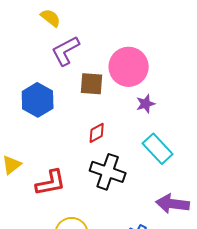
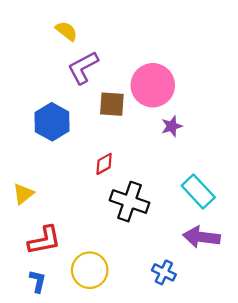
red diamond: (97, 133) -> (104, 164), moved
cyan rectangle: (158, 149) -> (198, 192), moved
red L-shape: (51, 183) -> (44, 240), moved

